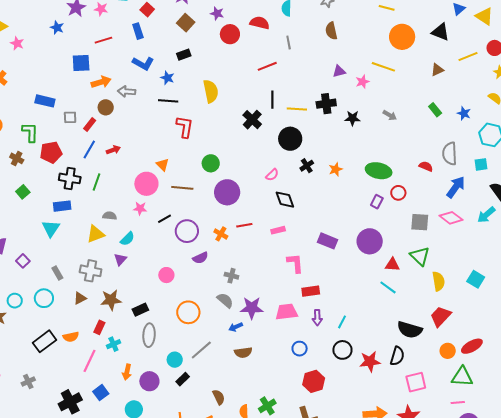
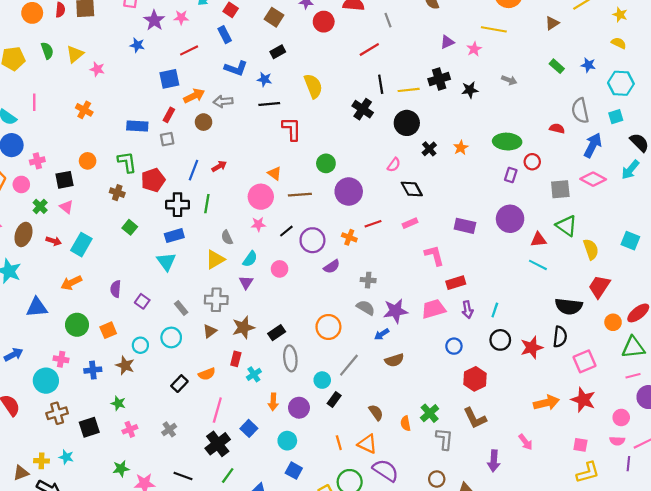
red rectangle: (90, 125) -> (169, 115), moved
gray semicircle: (110, 216) -> (227, 237), turned -112
pink circle: (166, 275) -> (280, 269), moved
black rectangle: (45, 341) -> (179, 384), size x0.7
pink line: (89, 361) -> (217, 410), moved

